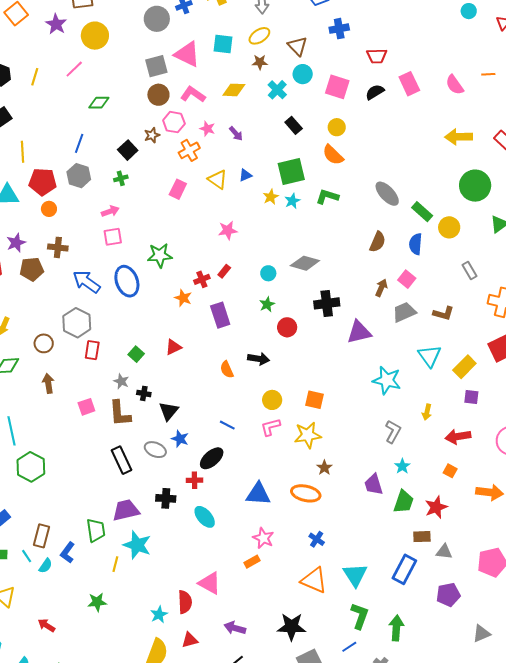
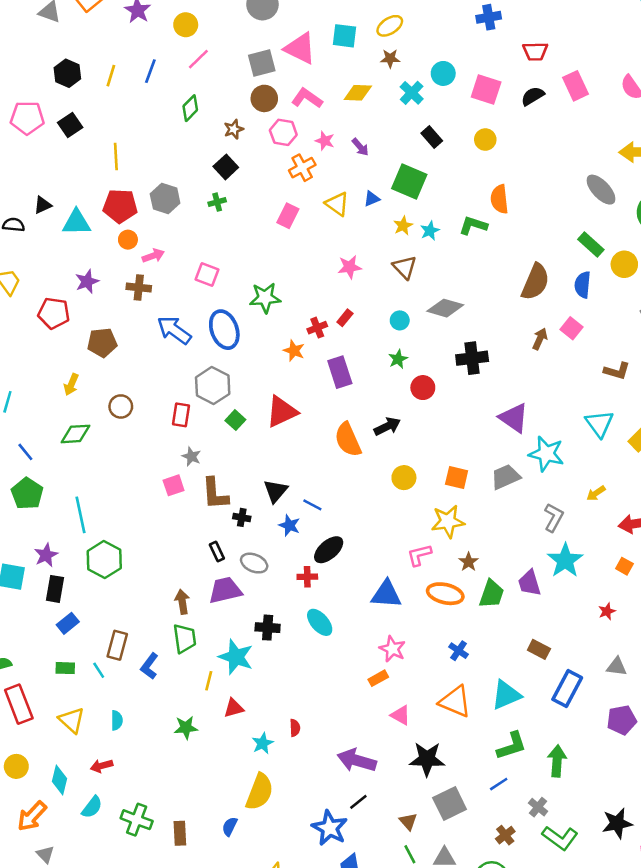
yellow circle: (95, 36) -> (186, 25), size x0.7
brown triangle: (297, 46) -> (405, 267), moved
pink line: (74, 69) -> (198, 59), moved
green diamond: (99, 103) -> (190, 108), turned -45
brown star: (152, 135) -> (234, 129), moved
blue line: (79, 143) -> (150, 71), moved
yellow line: (22, 152) -> (116, 156), moved
orange semicircle: (333, 155) -> (499, 199), moved, turned 40
green square: (291, 171) -> (409, 181), moved, turned 36
gray ellipse: (387, 194) -> (601, 190), moved
pink arrow: (110, 211) -> (153, 256), moved
pink square: (113, 237) -> (207, 275), turned 30
brown semicircle: (378, 242) -> (535, 282), size x1.4
brown pentagon: (32, 269) -> (102, 342), moved
gray trapezoid: (404, 312) -> (506, 477), moved
gray hexagon: (77, 323) -> (213, 386), moved
purple triangle: (359, 332) -> (514, 418), moved, turned 48
red triangle: (173, 347) -> (282, 412), size x1.6
black arrow: (259, 359) -> (387, 426), turned -35
orange semicircle: (227, 370) -> (348, 440), size x1.6
gray star: (121, 381) -> (191, 457), moved
brown arrow: (48, 383) -> (182, 602), moved
black cross: (144, 393) -> (242, 517), moved
yellow arrow: (427, 412) -> (596, 493), turned 42
blue line: (227, 425) -> (312, 505), moved
pink L-shape: (270, 427) -> (419, 555), moved
gray ellipse: (155, 450) -> (254, 563), moved
black rectangle: (122, 460) -> (217, 552), size x0.6
cyan star: (402, 466) -> (565, 560), size x1.8
black cross: (166, 498) -> (268, 628), moved
green trapezoid: (404, 502) -> (492, 594), moved
red star: (436, 507) -> (607, 611), size x0.6
purple trapezoid: (126, 510) -> (225, 590), moved
brown rectangle: (422, 537) -> (539, 649), moved, turned 30
cyan semicircle: (46, 566) -> (117, 720), moved, turned -35
cyan triangle: (355, 575) -> (506, 695), turned 40
pink triangle: (210, 583) -> (401, 715), moved, size x0.7
red semicircle: (185, 602) -> (295, 728), size x0.6
green L-shape: (360, 616) -> (512, 746), turned 52
red arrow: (46, 625) -> (102, 766), moved, turned -48
purple arrow: (235, 628) -> (357, 760), size x1.4
red triangle: (190, 640) -> (234, 708), moved

